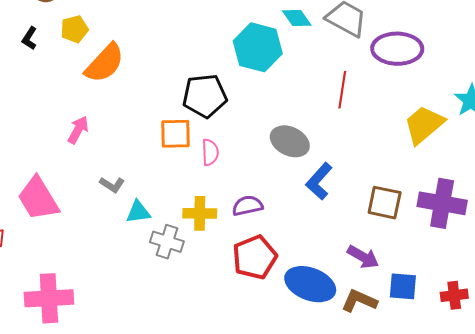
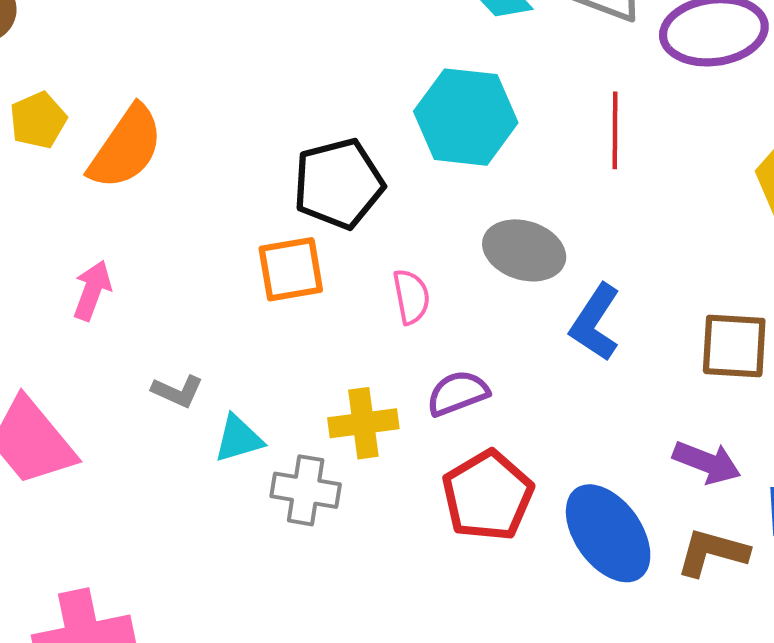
yellow pentagon: (74, 29) -> (38, 120), moved
cyan hexagon: (258, 47) -> (466, 117), moved
pink semicircle: (210, 152) -> (411, 297), moved
blue ellipse: (310, 284) -> (608, 533), turned 42

